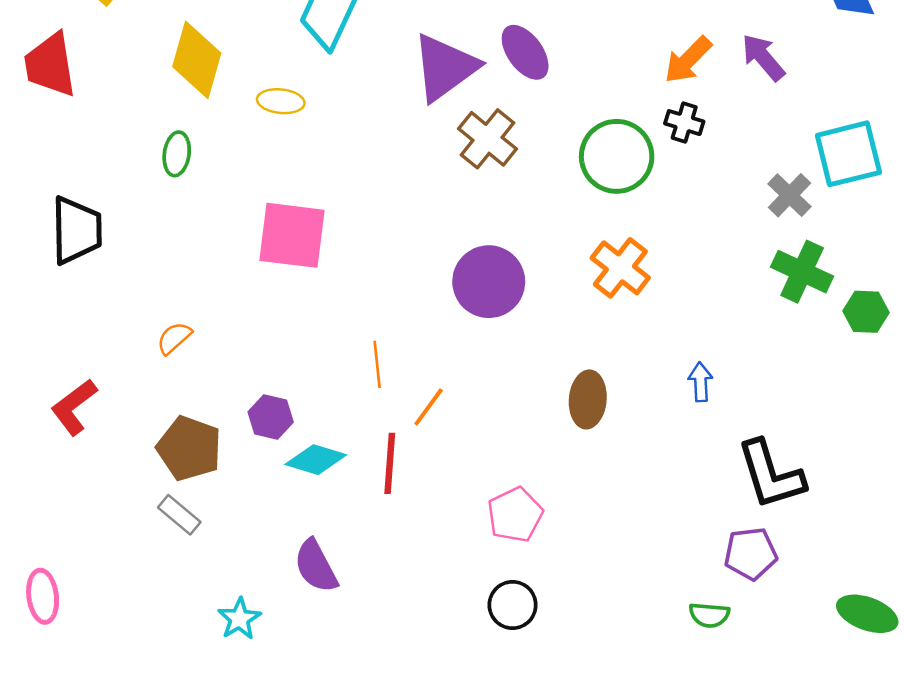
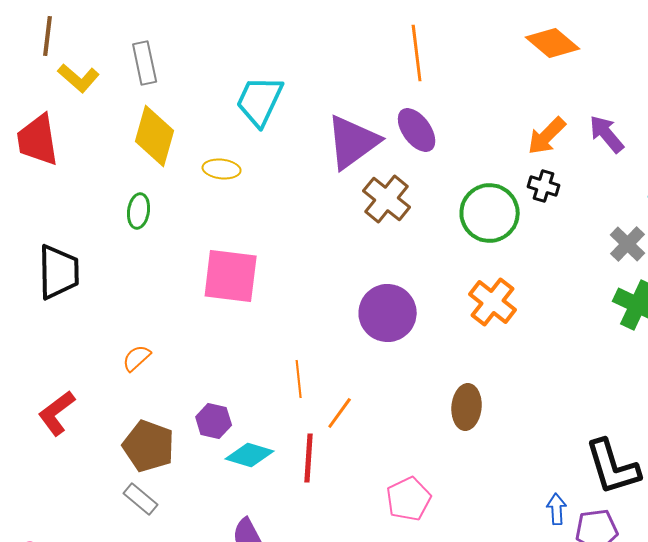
blue arrow: (701, 382) -> (557, 509), moved

